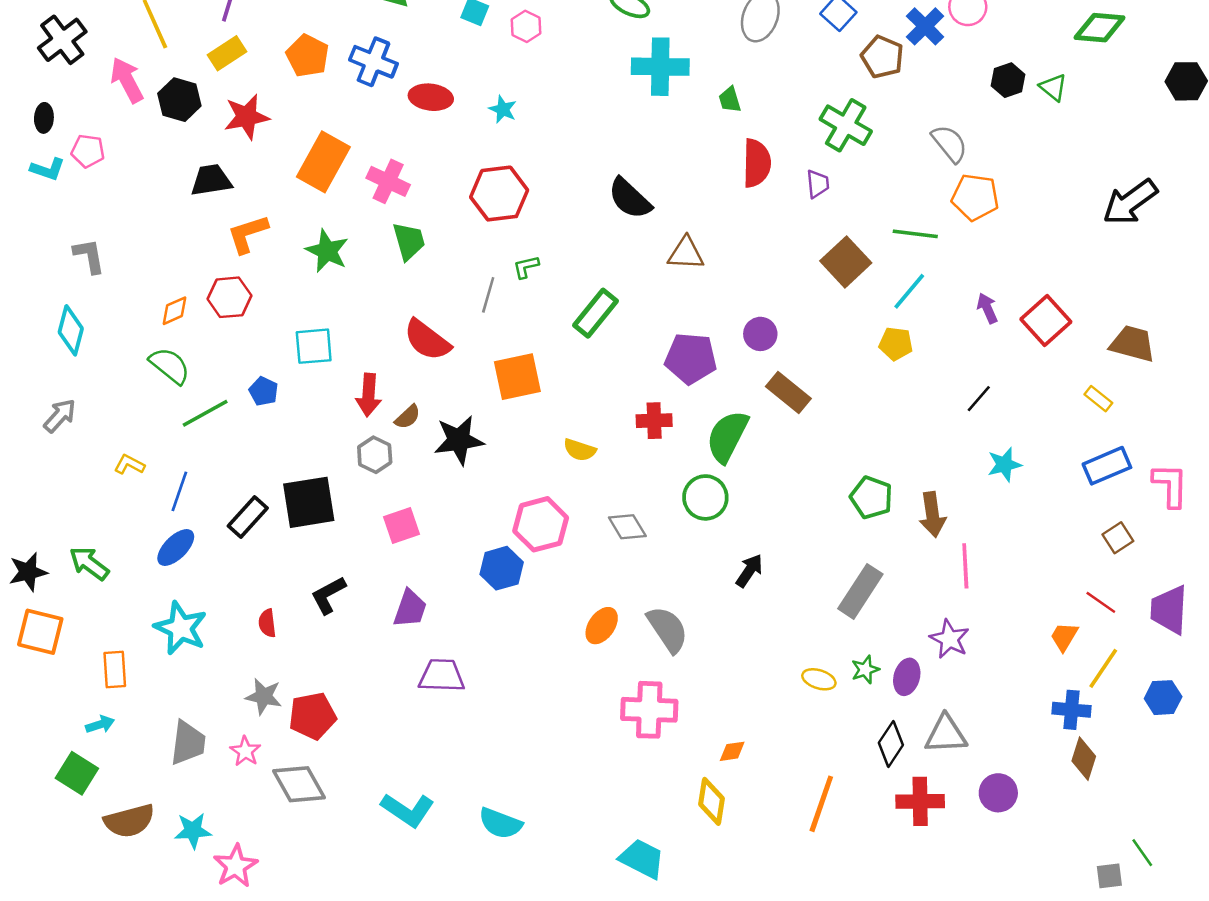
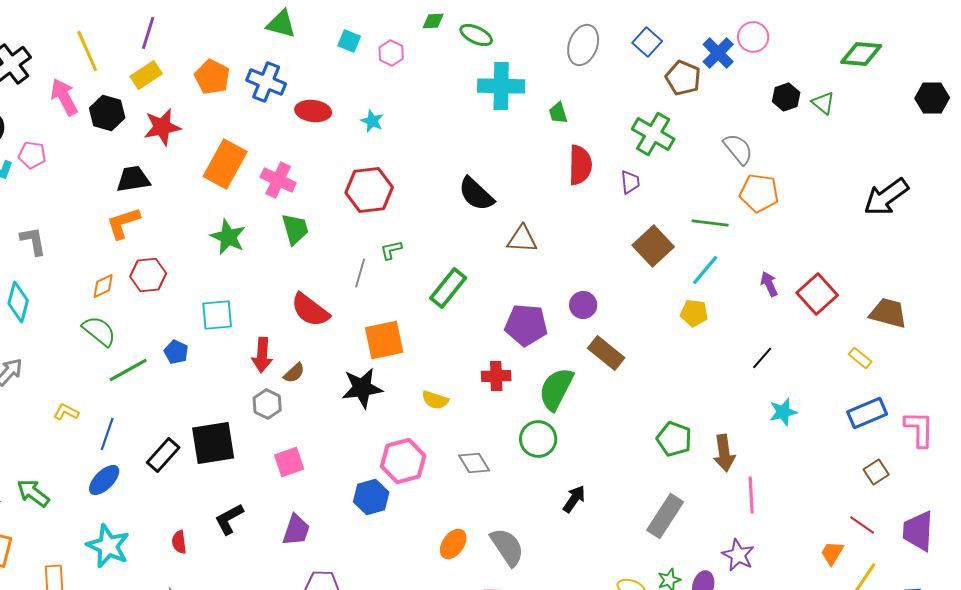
orange L-shape: (248, 234) -> (123, 223), moved
black star: (459, 440) -> (362, 388), moved

